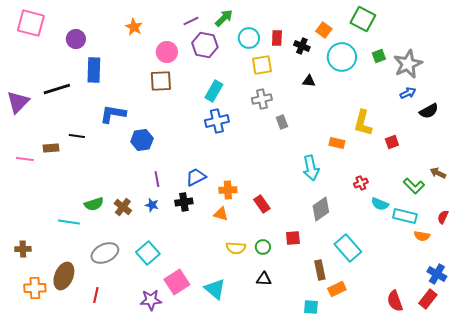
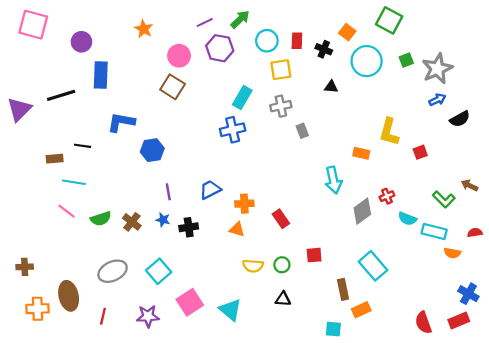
brown square: (161, 81) -> (173, 87), turned 35
cyan rectangle: (214, 91) -> (242, 98), moved
pink line: (25, 159) -> (66, 211), moved, turned 30
black cross: (184, 202) -> (189, 227), moved
gray diamond: (321, 209) -> (362, 211), moved
red semicircle: (443, 217) -> (475, 233), turned 56
cyan line: (69, 222) -> (74, 182), moved
brown ellipse: (64, 276) -> (69, 296), turned -36
red rectangle: (428, 299) -> (459, 320), turned 30
purple star: (151, 300) -> (148, 316), moved

